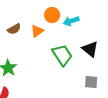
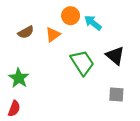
cyan arrow: (71, 21) -> (93, 23), turned 56

